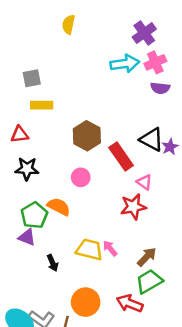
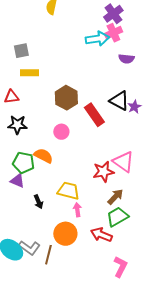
pink cross: (155, 62) -> (113, 33), moved
pink triangle: (144, 182) -> (123, 162), moved, size x1.6
red star: (133, 207) -> (103, 172), moved
green pentagon: (34, 215) -> (23, 163), turned -30
pink arrow: (110, 248) -> (77, 210), moved, turned 32

